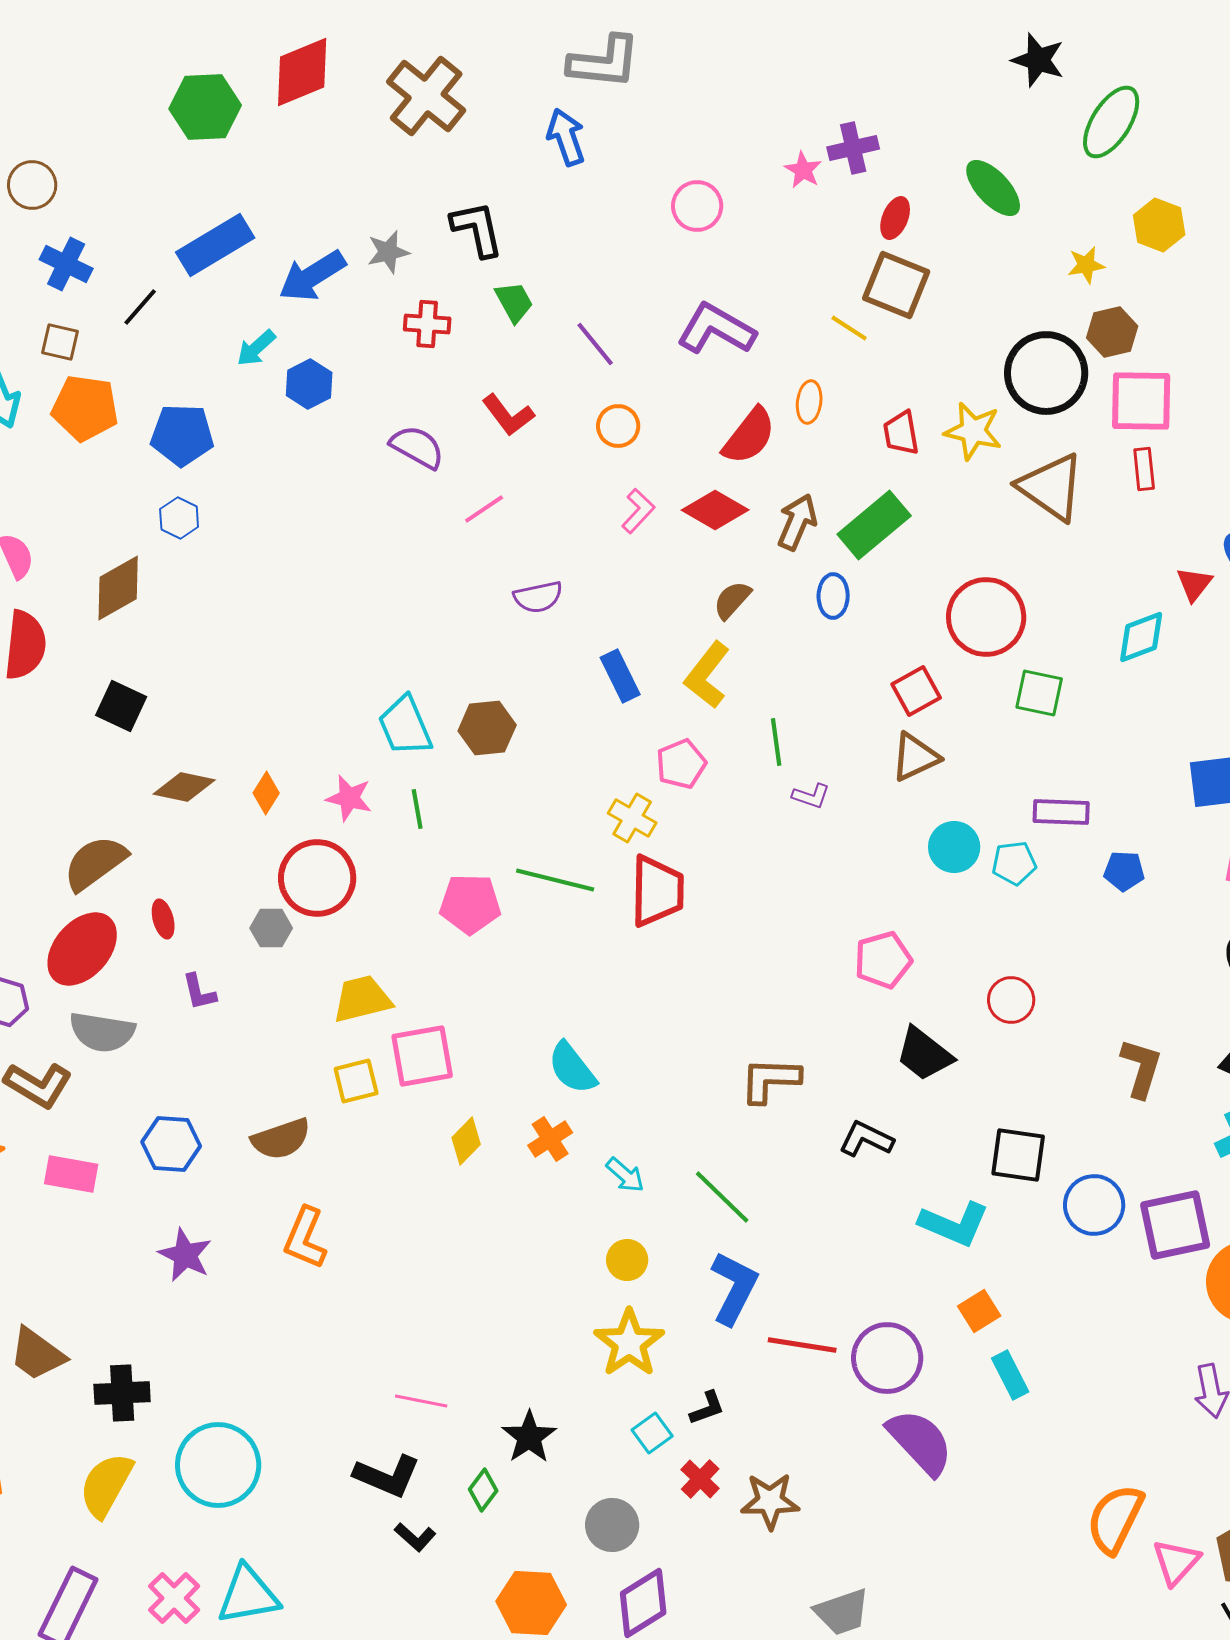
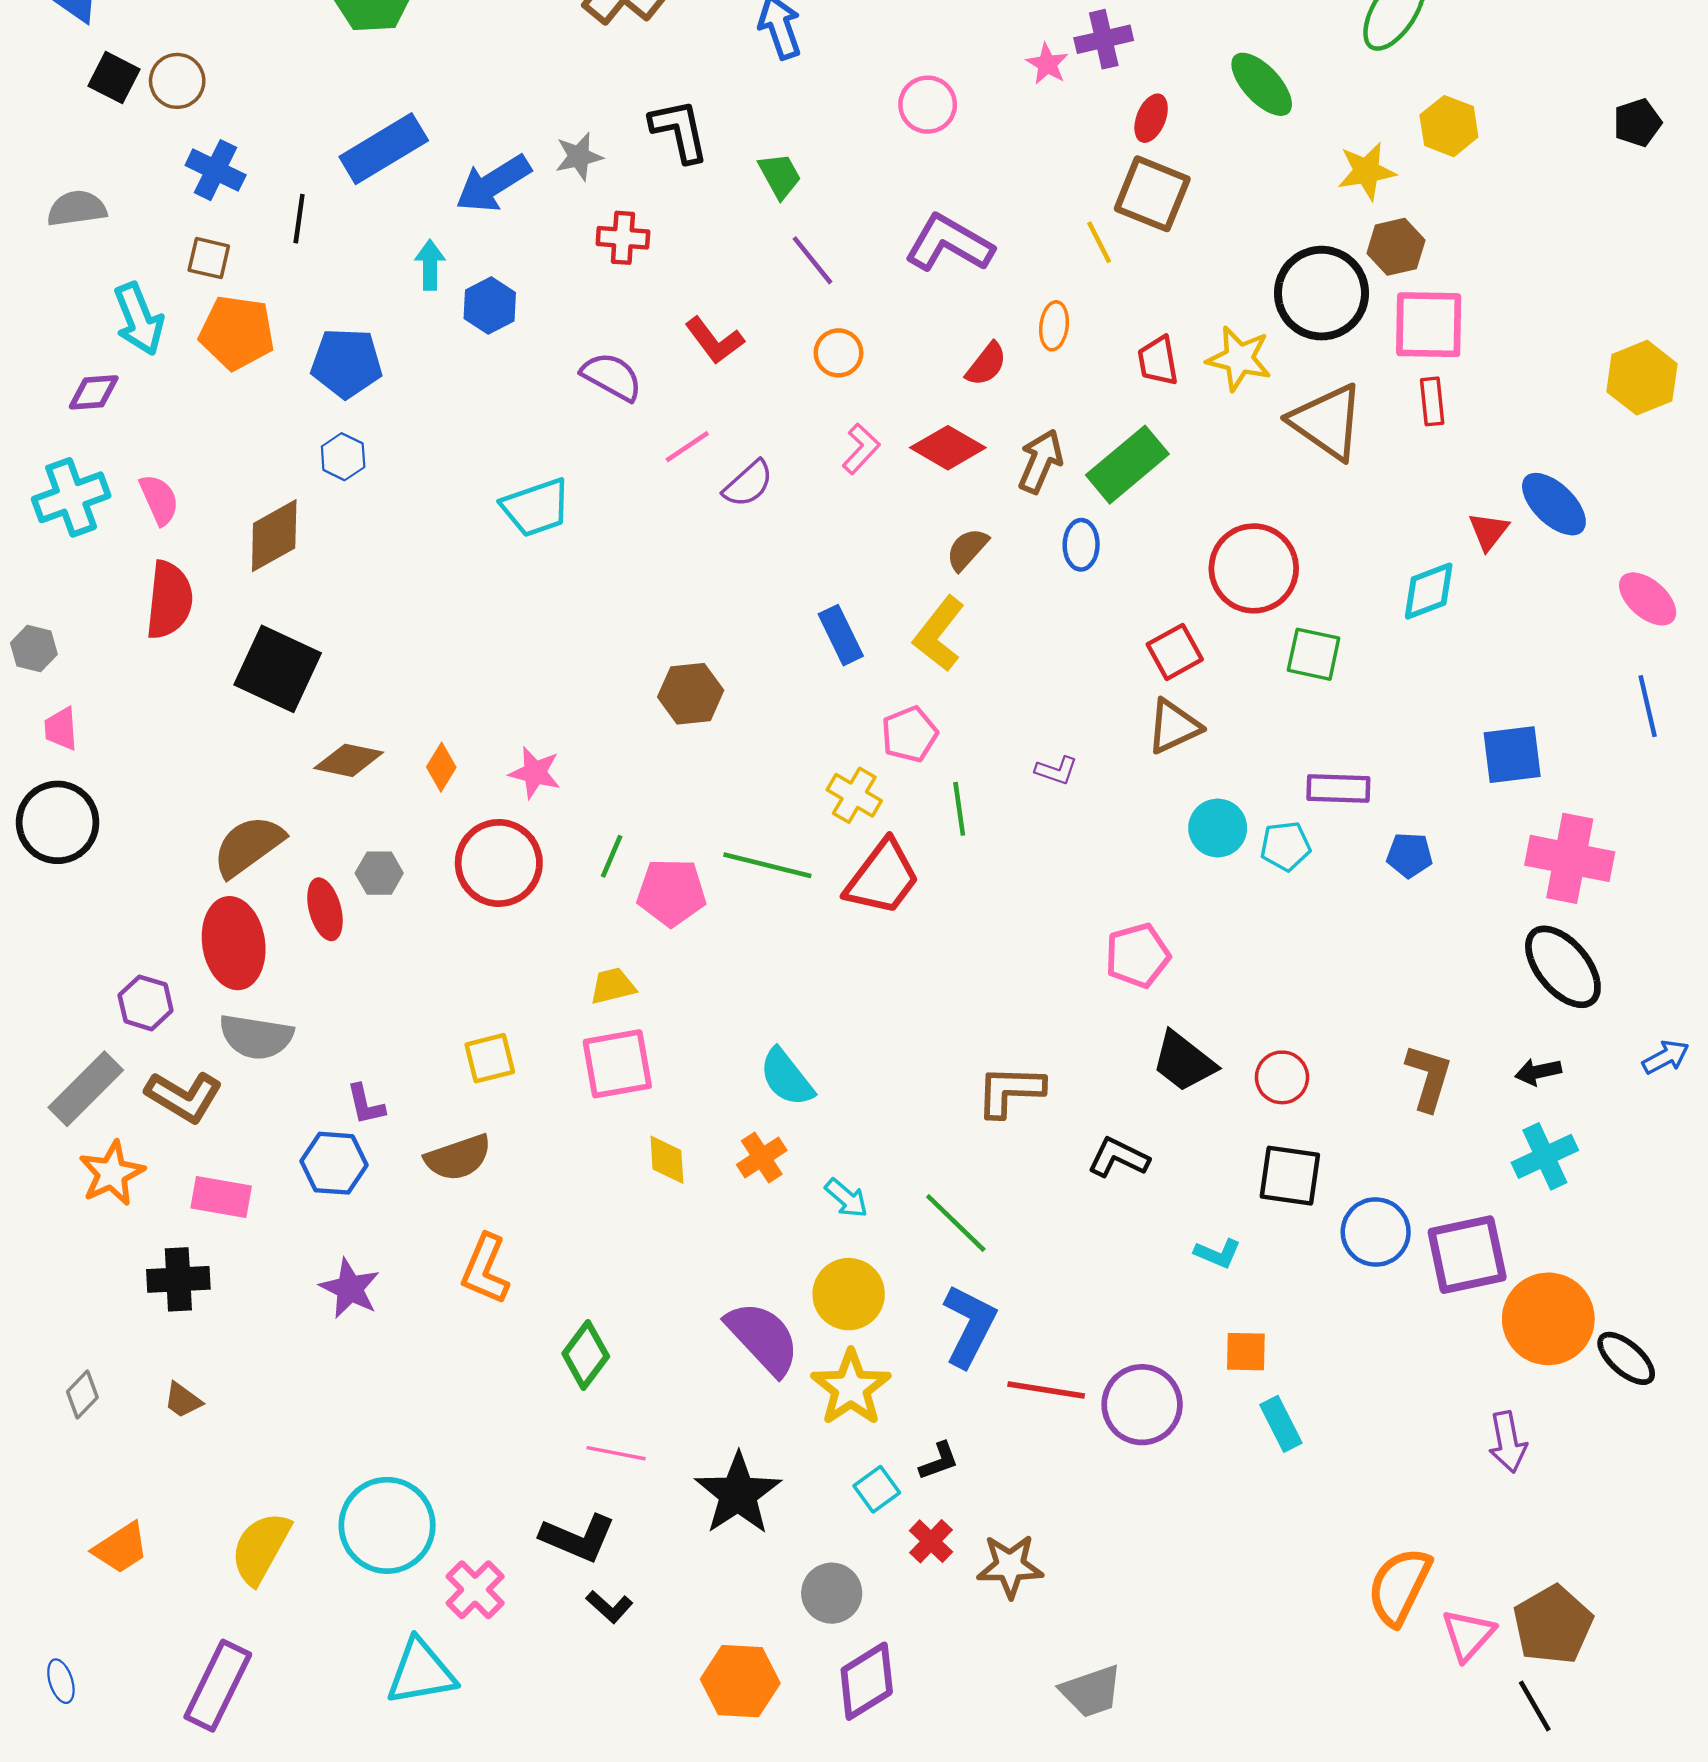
yellow star: (1086, 265) -> (1367, 171), size x1.4
green trapezoid: (514, 302) -> (780, 176), moved
black line: (140, 307) -> (299, 219), turned -33
yellow line: (849, 328) -> (1099, 242), turned 30
cyan arrow: (256, 348) -> (430, 265), turned 132
red semicircle: (749, 436) -> (986, 364), size x0.7
purple semicircle: (538, 597) -> (748, 484), moved, turned -30
black square: (121, 706) -> (278, 669), size x1.5
cyan trapezoid: (405, 726) -> (536, 508), moved, turned -86
green line: (776, 742) -> (959, 809), moved
green line: (417, 809) -> (612, 856), moved, turned 33
red trapezoid: (657, 891) -> (882, 878), turned 36
red ellipse: (163, 919) -> (325, 909), size x1.4
gray hexagon: (271, 928) -> (379, 873), moved
red ellipse: (82, 949) -> (234, 943), turned -50
purple L-shape: (199, 992) -> (366, 1104), moved
yellow trapezoid: (362, 999) -> (613, 986), moved, size x0.7
red circle: (1011, 1000) -> (1282, 1077), moved
yellow square: (356, 1081) -> (490, 1058), moved
yellow diamond: (466, 1141) -> (667, 1160), turned -48
cyan L-shape: (954, 1224) -> (1218, 1253), size x0.6
yellow circle: (627, 1260) -> (849, 1294), size x1.5
orange square: (979, 1311) -> (1246, 1352), turned 33
brown trapezoid: (37, 1354) -> (183, 1400), size x0.6
black cross: (122, 1393) -> (178, 1279), moved
black star: (529, 1437) -> (738, 1494), size x1.4
purple semicircle: (920, 1442) -> (763, 1338), moved
green diamond: (483, 1490) -> (586, 1355), moved, size x1.4
pink cross: (174, 1598) -> (475, 1590), moved

